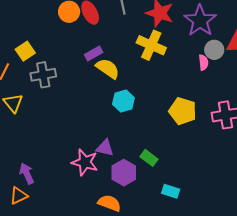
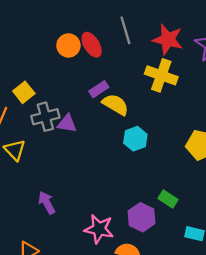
purple triangle: (105, 148) -> (67, 124), moved
pink star: (85, 162) -> (99, 229), moved
purple arrow: (27, 174) -> (47, 203), moved

